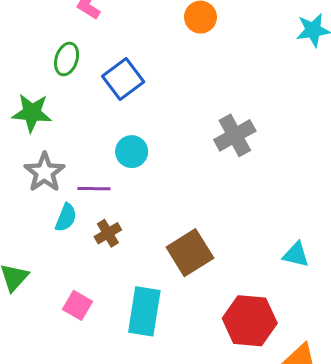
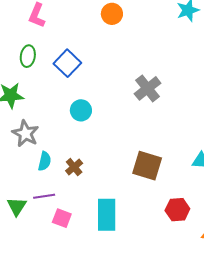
purple line: (94, 189) -> (44, 196), moved
brown square: (190, 253) -> (147, 166), moved, turned -32
red hexagon: (250, 321) -> (177, 210), size x0.7

